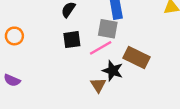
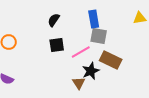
gray square: (108, 29) -> (99, 36), moved
black star: (113, 71) -> (91, 71), turned 30

